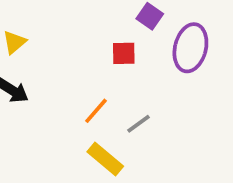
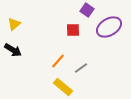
purple ellipse: (190, 48) -> (109, 27), turned 45

